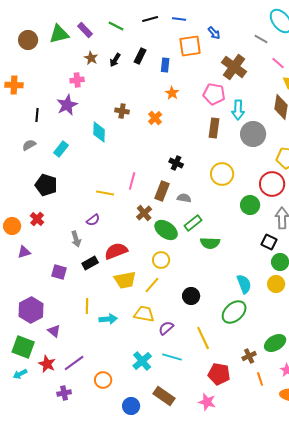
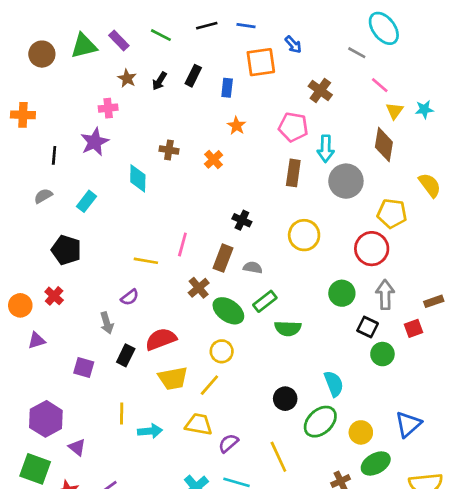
brown cross: (234, 67) -> (320, 91), size x0.7
green circle: (250, 205) -> (342, 293), moved
black rectangle: (90, 263) -> (126, 355), turned -35
yellow circle: (276, 284) -> (361, 432), moved
black circle: (191, 296) -> (285, 399), moved

